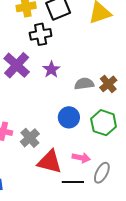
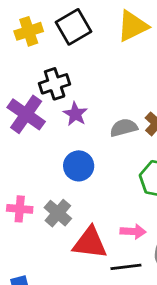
black cross: (41, 34) -> (55, 84), moved
blue circle: (69, 117) -> (79, 166), moved

